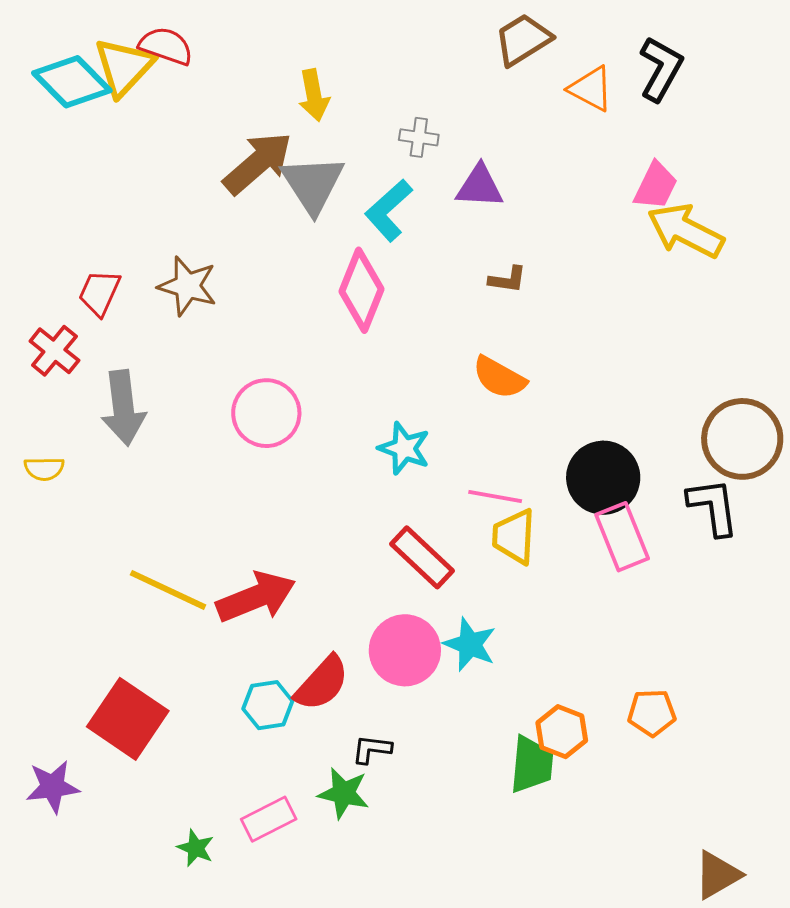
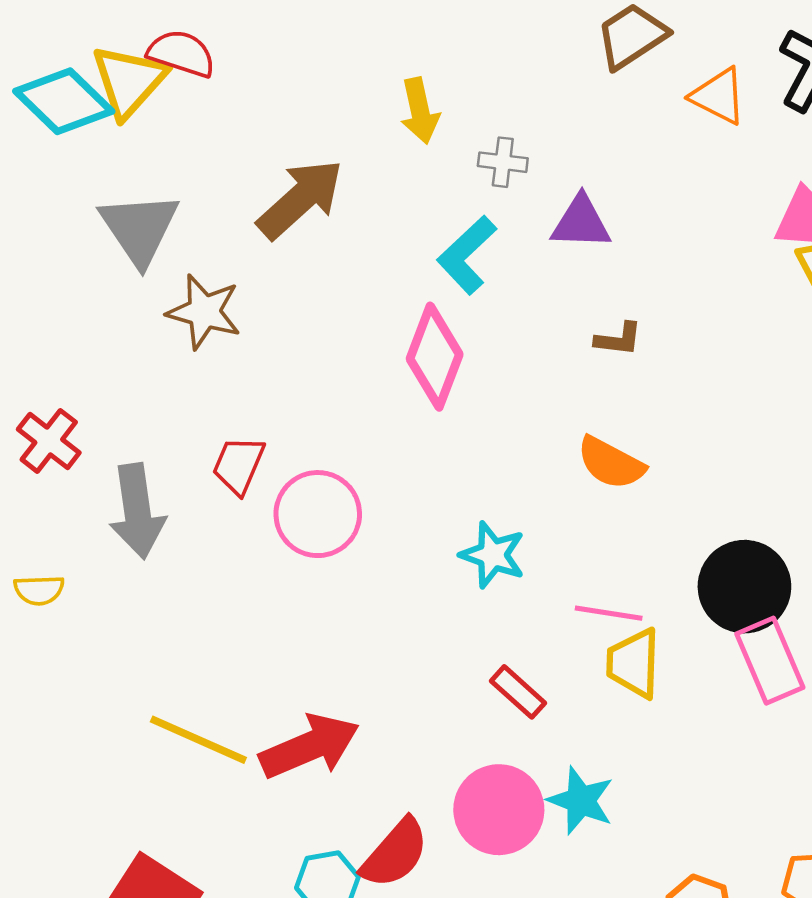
yellow arrow: (314, 95) -> (420, 111), moved
gray triangle: (313, 184) -> (139, 228), moved
brown star: (188, 286) -> (204, 312), moved
red trapezoid: (99, 293) -> (239, 465), moved
red rectangle: (422, 557) -> (518, 692), size x0.7

